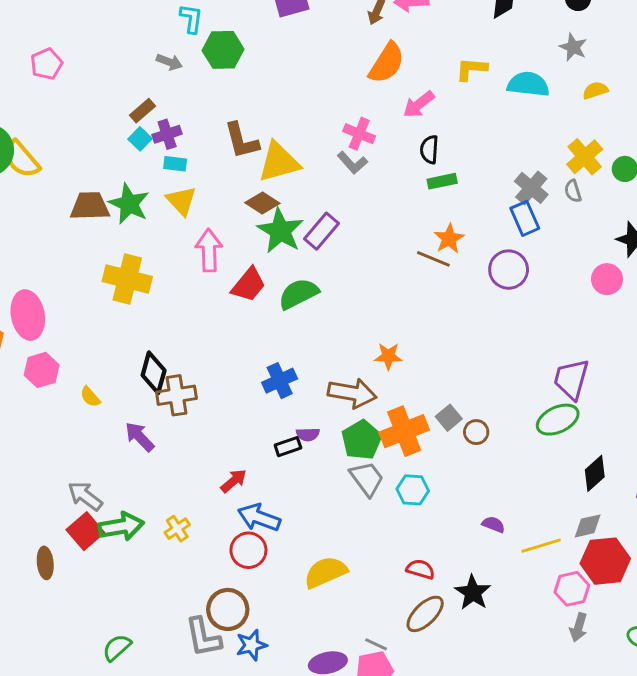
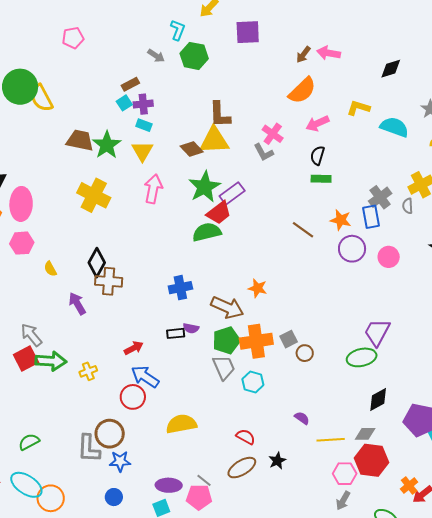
brown L-shape: (242, 141) -> (220, 115), moved
brown diamond: (262, 203) -> (192, 149), moved
orange star: (449, 239) -> (341, 220), moved, turned 30
pink circle: (607, 279) -> (389, 257), moved
red trapezoid: (249, 285) -> (219, 213), moved
black star: (473, 593) -> (277, 461), size x0.7

